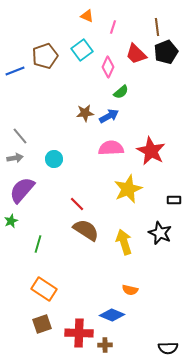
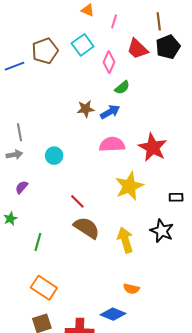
gray line: (20, 136) -> (20, 132), turned 30
purple semicircle: (22, 190) -> (22, 187), size x0.5

